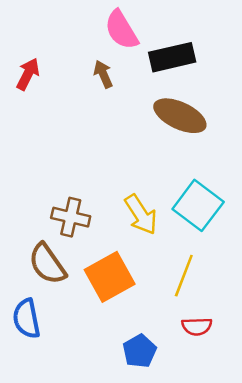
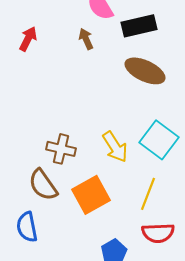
red semicircle: (197, 326) -> (158, 233), size x1.4

